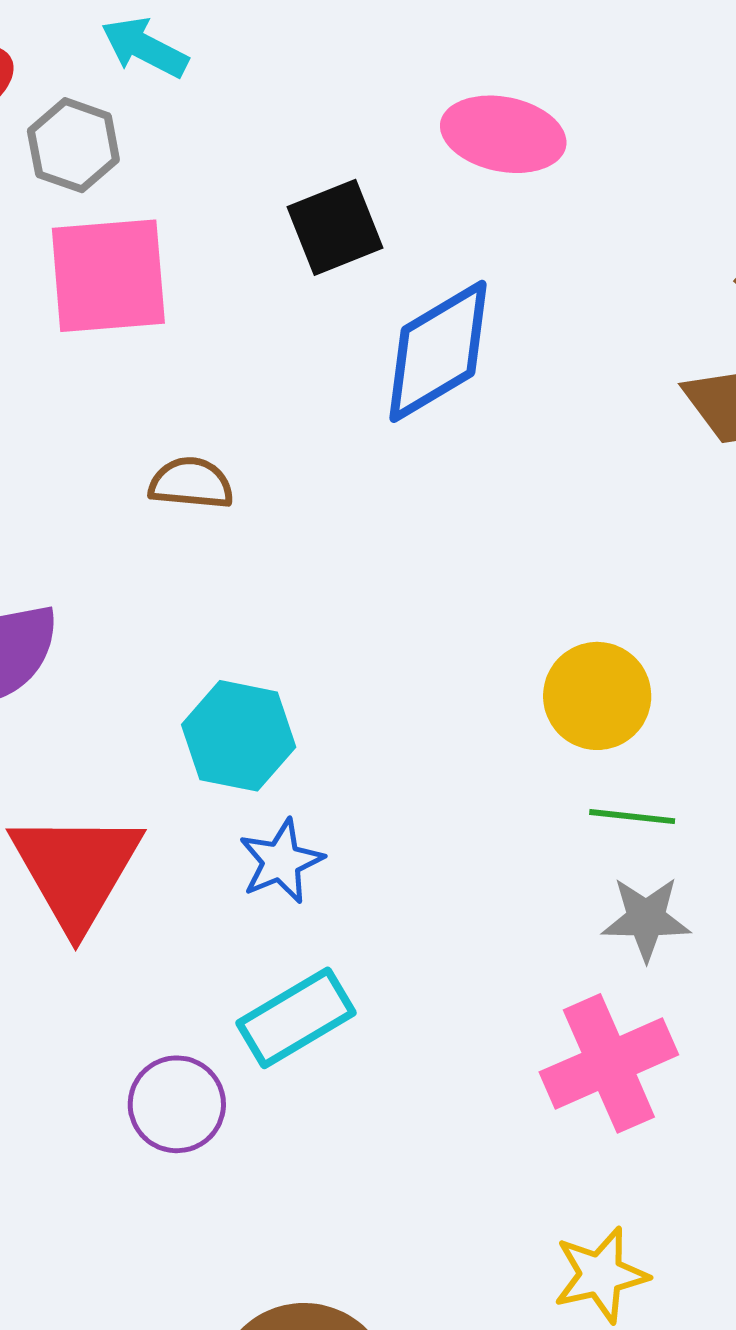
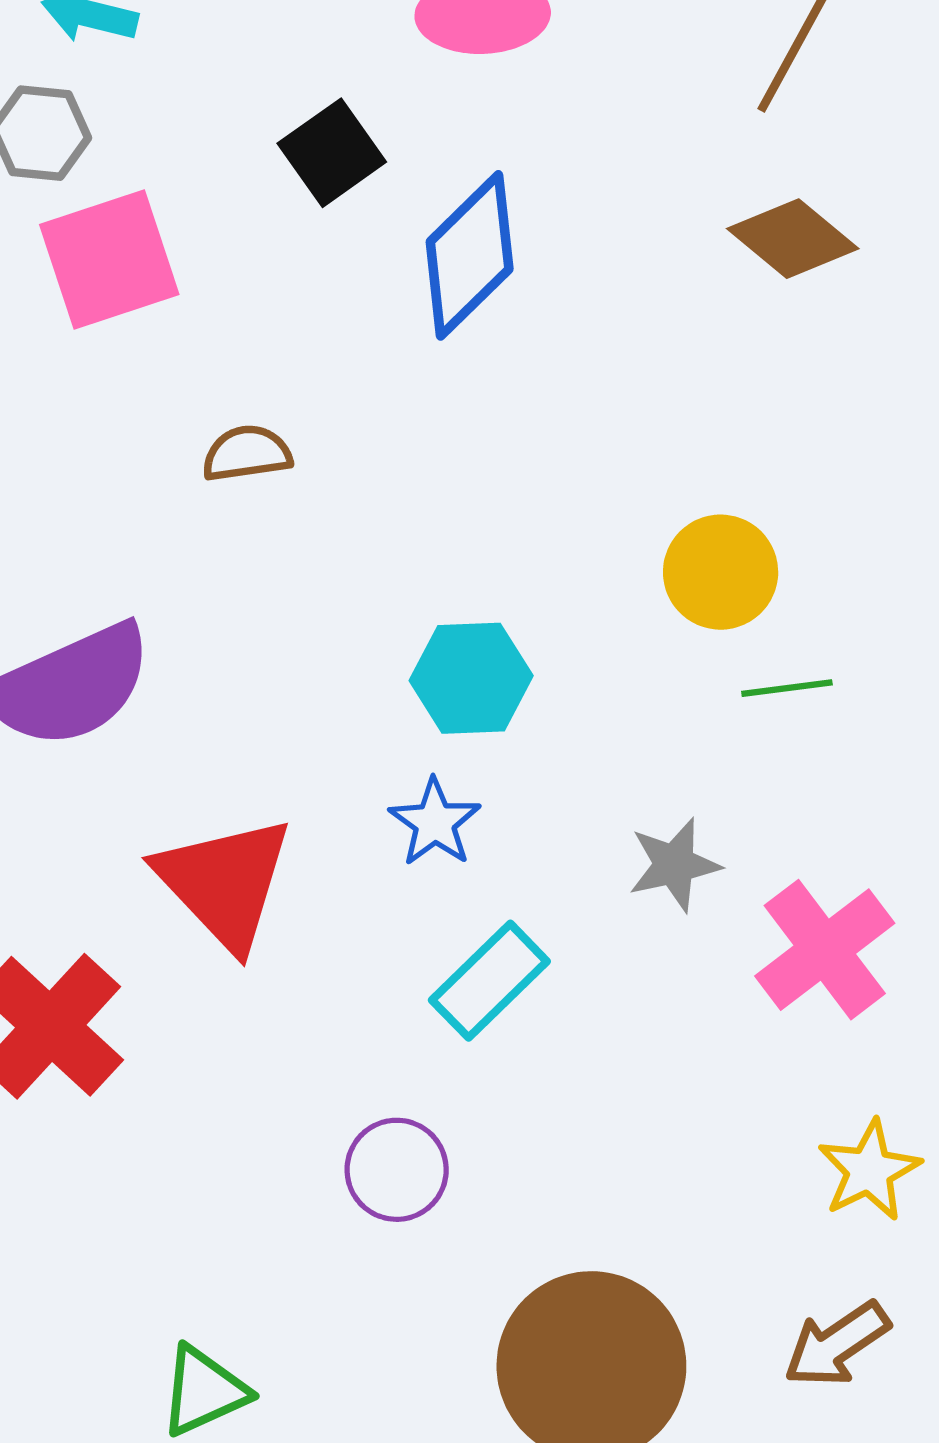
cyan hexagon: (239, 736) -> (471, 678), moved
gray star: (646, 919) -> (674, 865), moved
purple circle: (177, 1104) -> (397, 1170), moved

